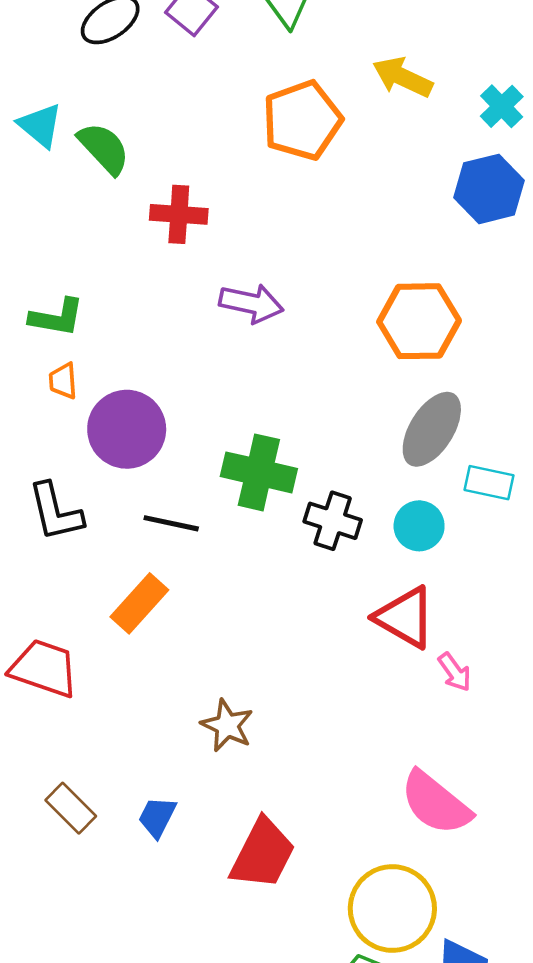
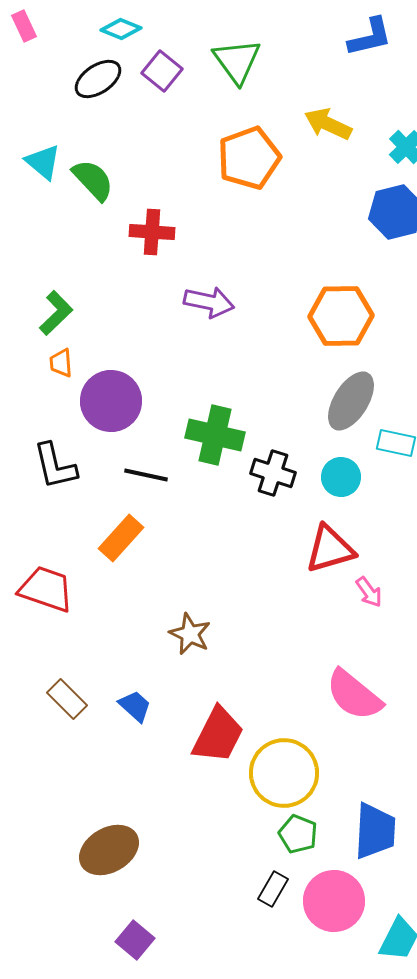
green L-shape: (57, 317) -> (56, 313), turned -54
red triangle: (405, 617) -> (330, 549), turned -46
blue trapezoid: (157, 817) -> (135, 706), turned 105
yellow circle: (392, 909) -> (284, 773), moved

